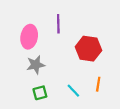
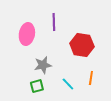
gray star: (36, 65) -> (43, 65), moved

